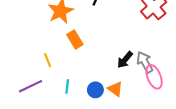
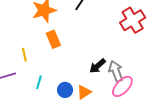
pink ellipse: (154, 77) -> (122, 86), turned 55
orange triangle: (115, 89) -> (84, 92), turned 42

